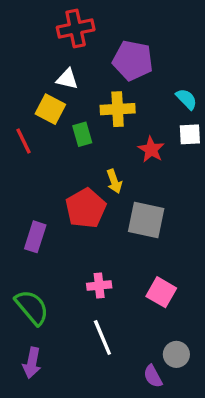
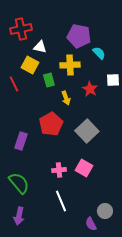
red cross: (76, 29) -> (21, 29), moved
cyan semicircle: (186, 99) -> (99, 53), moved
yellow arrow: (114, 181) -> (66, 98), moved
gray square: (146, 220) -> (87, 131), turned 35
pink square: (161, 292) -> (84, 168), moved

